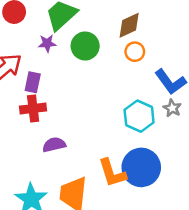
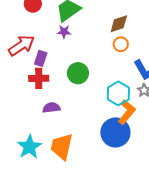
purple star: (47, 43) -> (64, 32), moved
green circle: (85, 46) -> (78, 73), moved
orange L-shape: (112, 173) -> (127, 112), moved, turned -130

